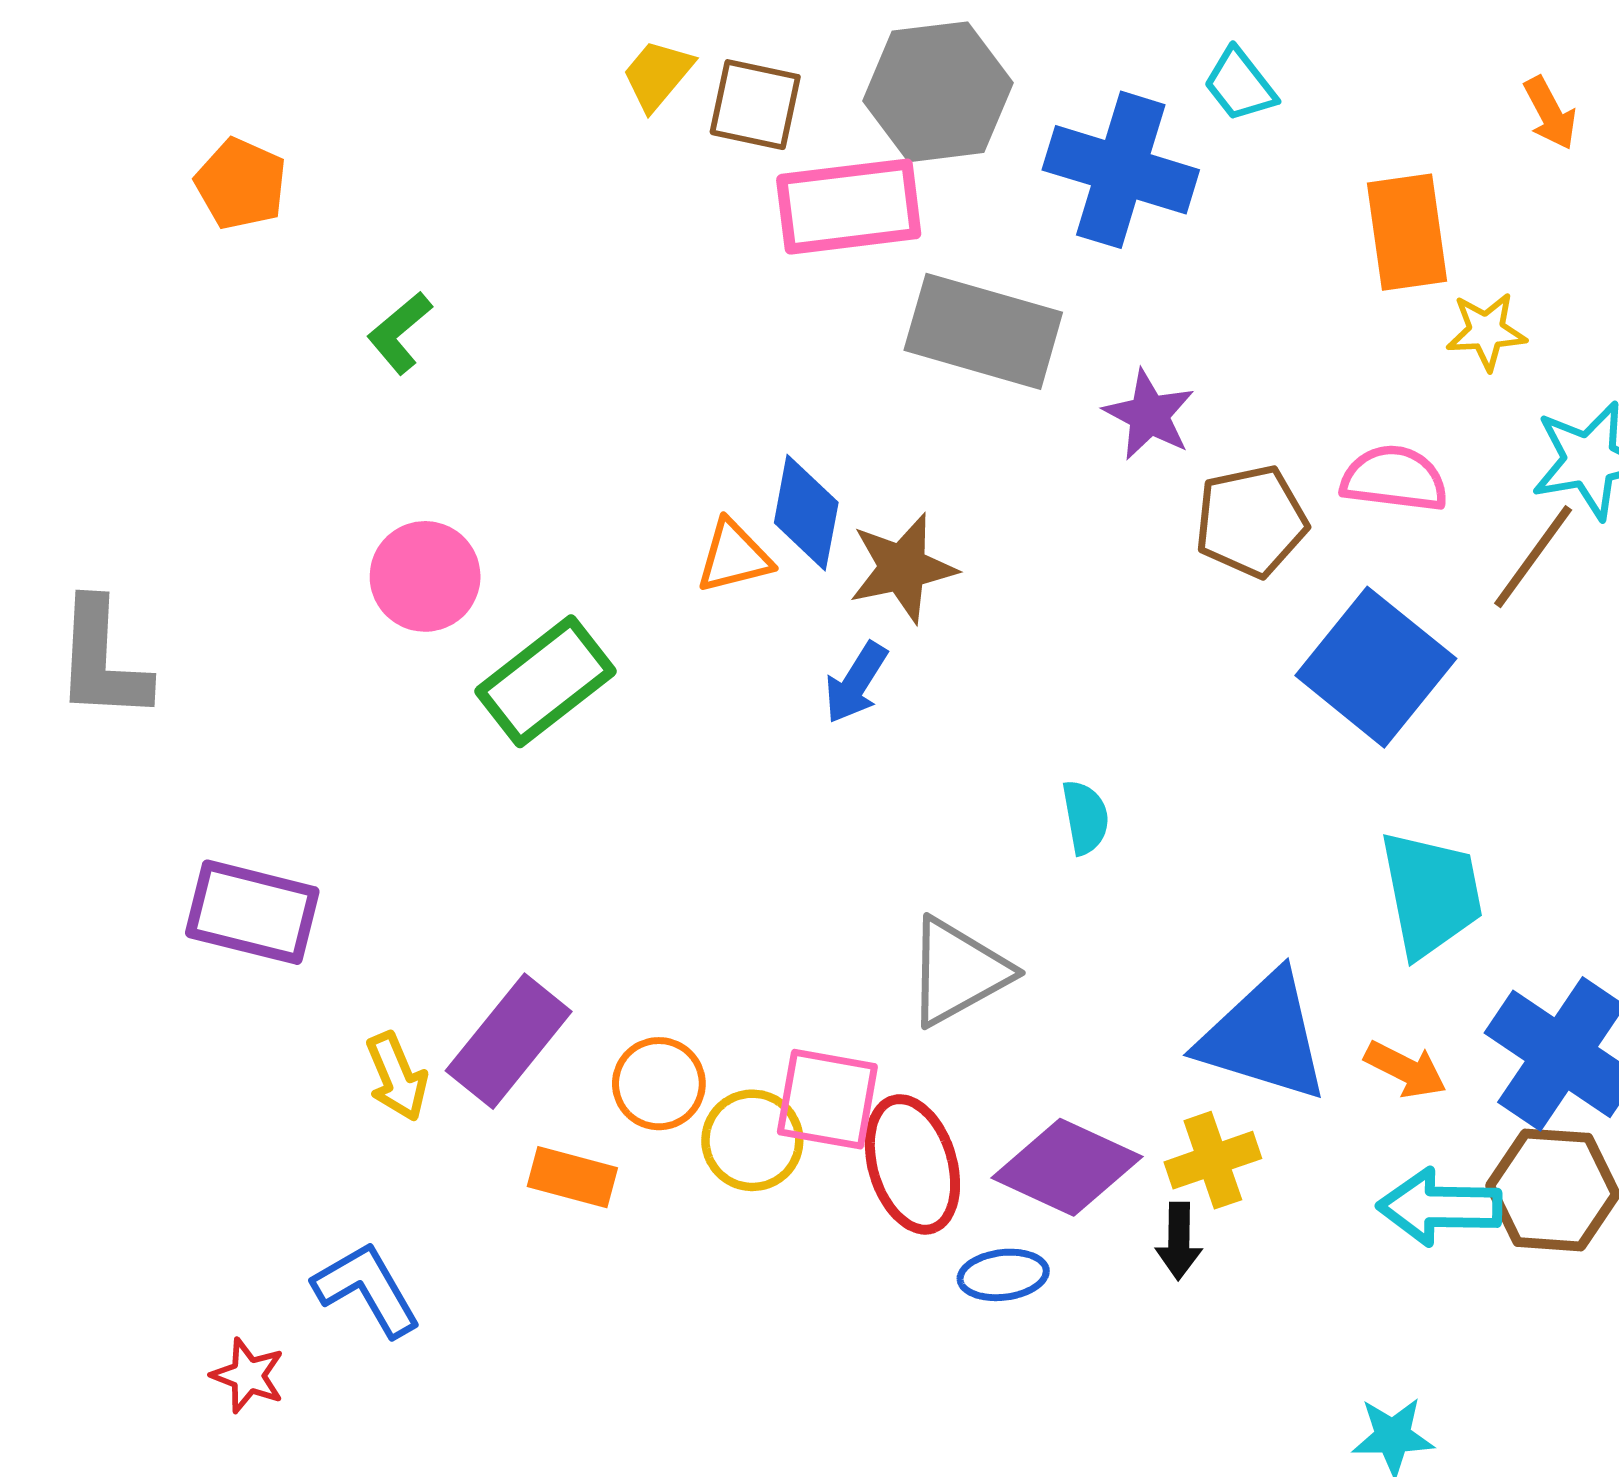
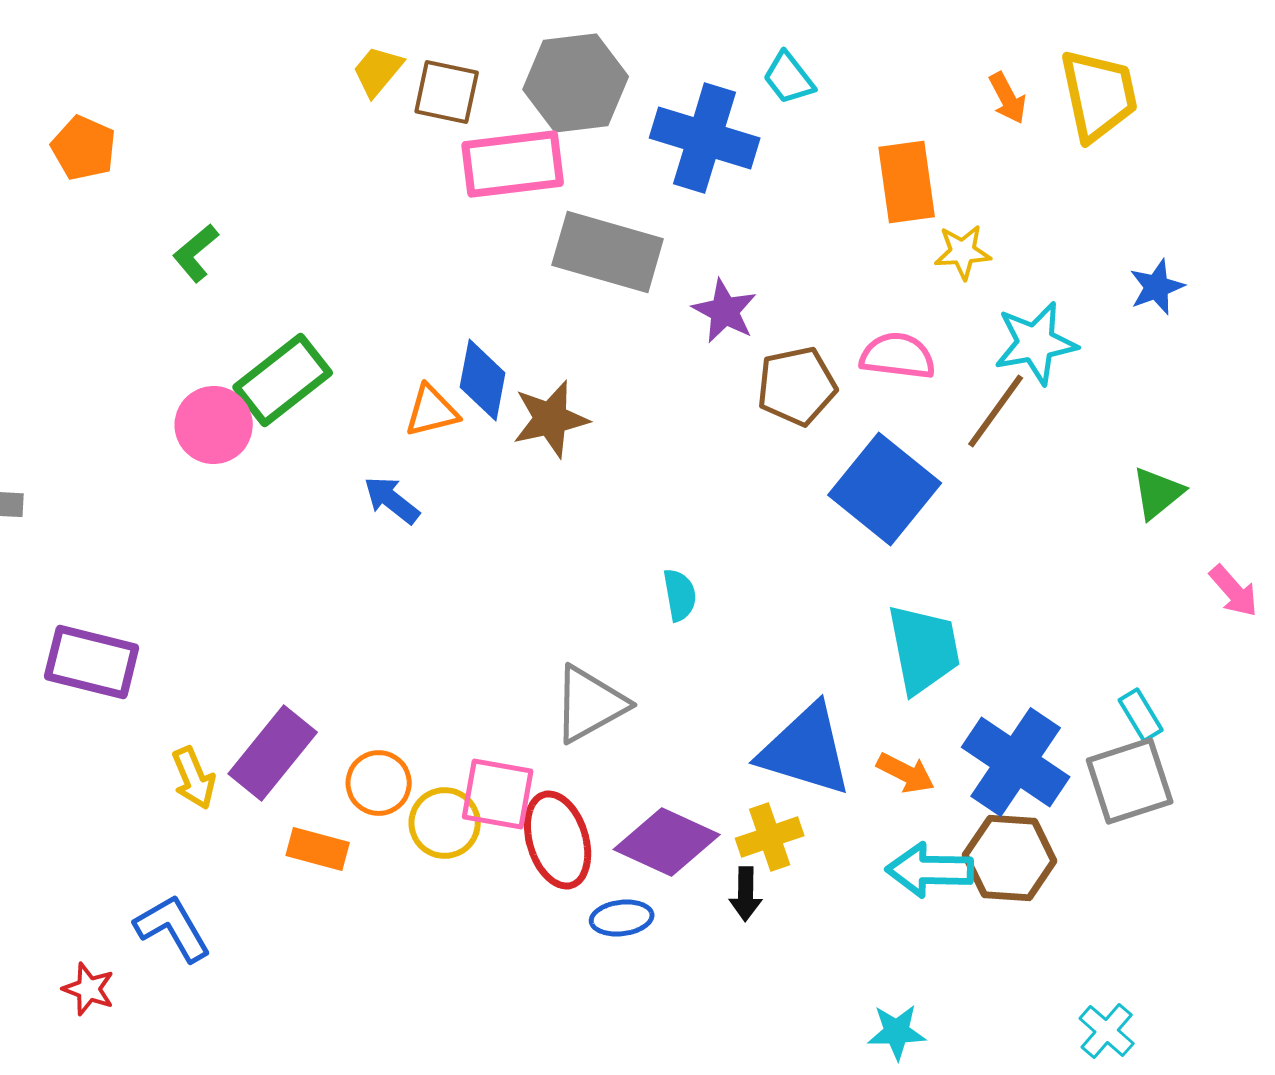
green rectangle: (546, 681) -> (283, 380), moved
blue arrow: (856, 683) -> (392, 500), moved, turned 96

